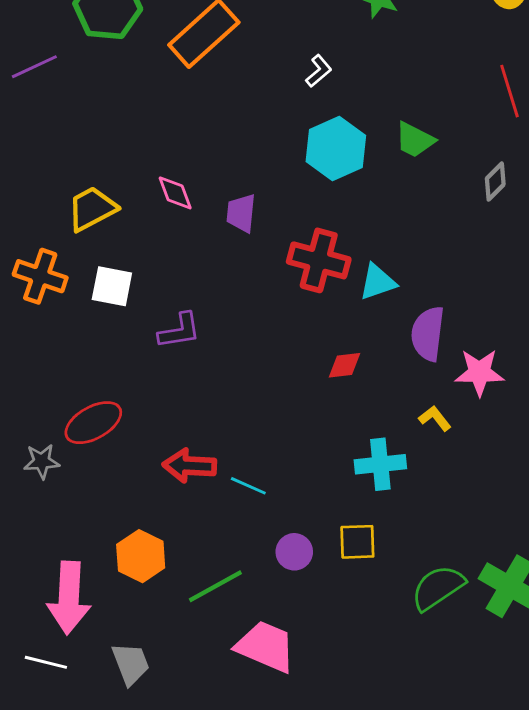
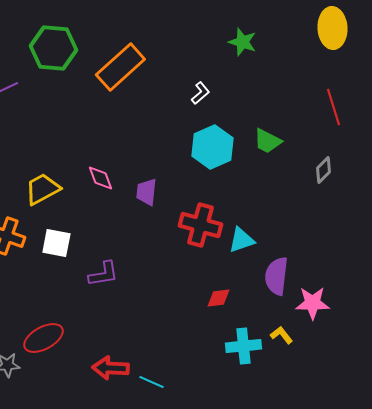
cyan cross: (380, 464) -> (243, 346), moved

